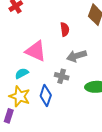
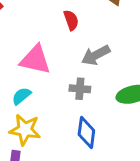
blue diamond: (46, 96) -> (86, 132), moved

